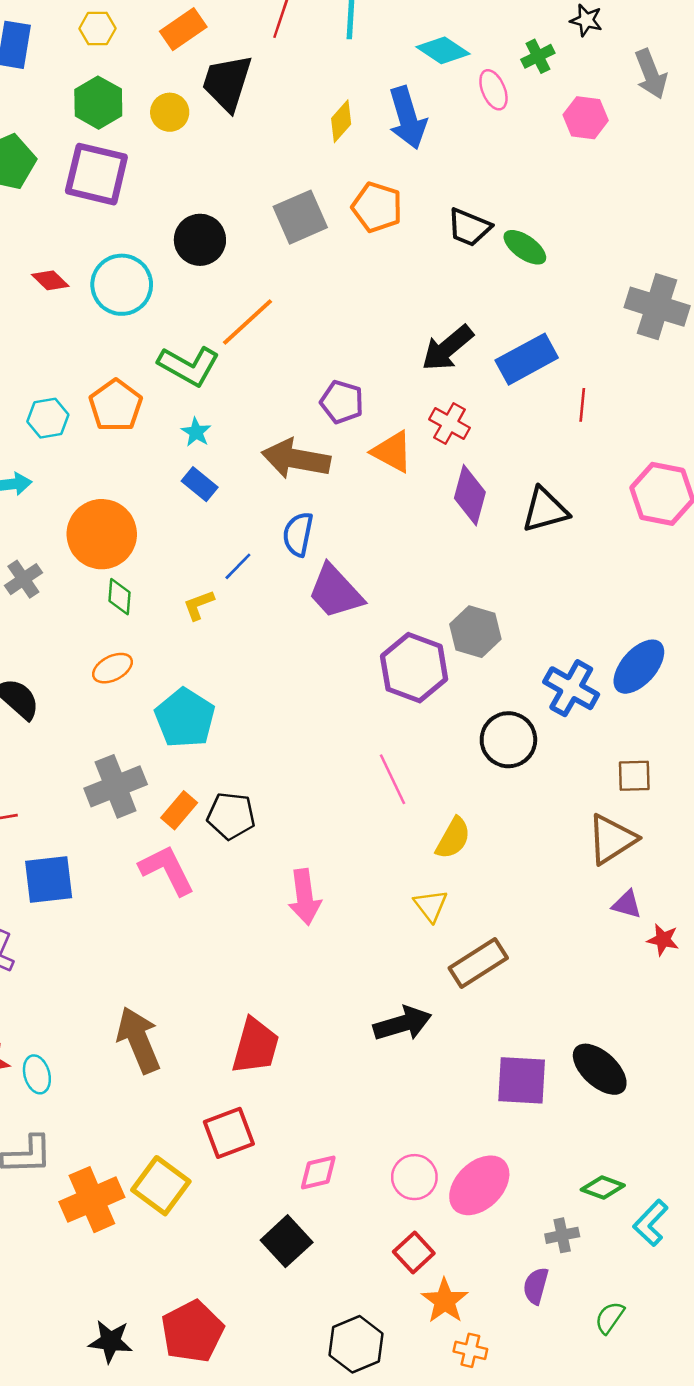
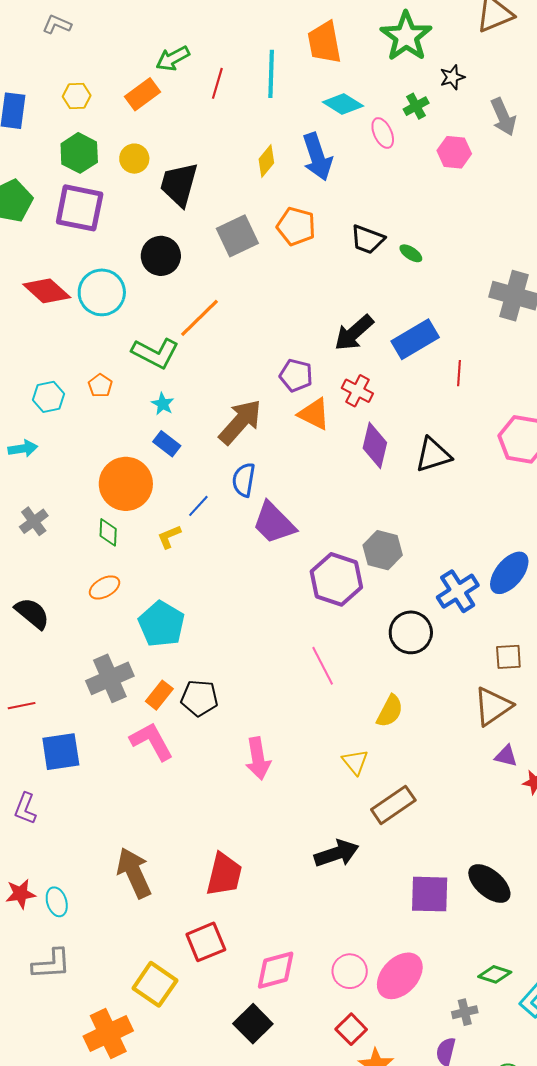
black star: (586, 20) -> (452, 77), turned -30
black trapezoid: (227, 83) -> (179, 184), moved
green ellipse: (525, 247) -> (411, 253), size x0.7
red diamond: (50, 280) -> (47, 291), size x1.6
purple pentagon: (342, 402) -> (296, 375), moved
orange pentagon: (116, 406) -> (100, 386), size x0.6
brown arrow: (296, 459) -> (240, 422), turned 123
orange circle: (102, 534) -> (126, 484), moved
blue cross: (571, 688) -> (458, 591), turned 30
yellow semicircle: (453, 838) -> (390, 711), moved
pink diamond: (318, 1173) -> (276, 970), size x1.4
orange cross: (92, 1200) -> (108, 1034), moved

